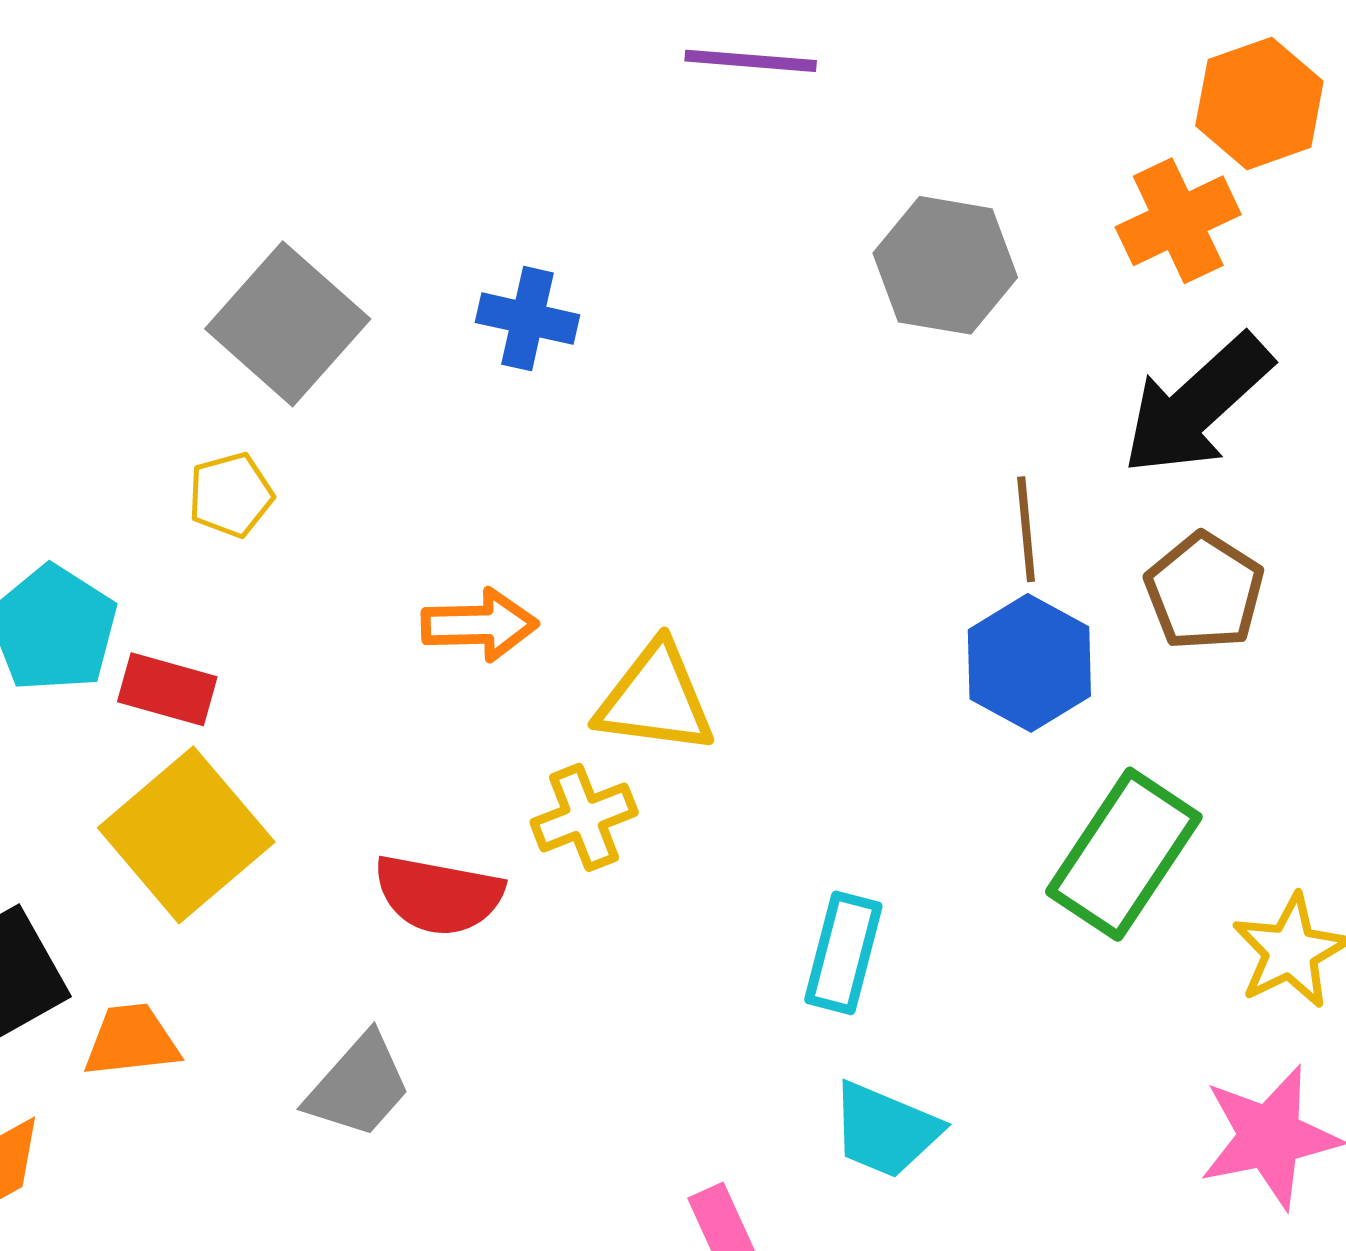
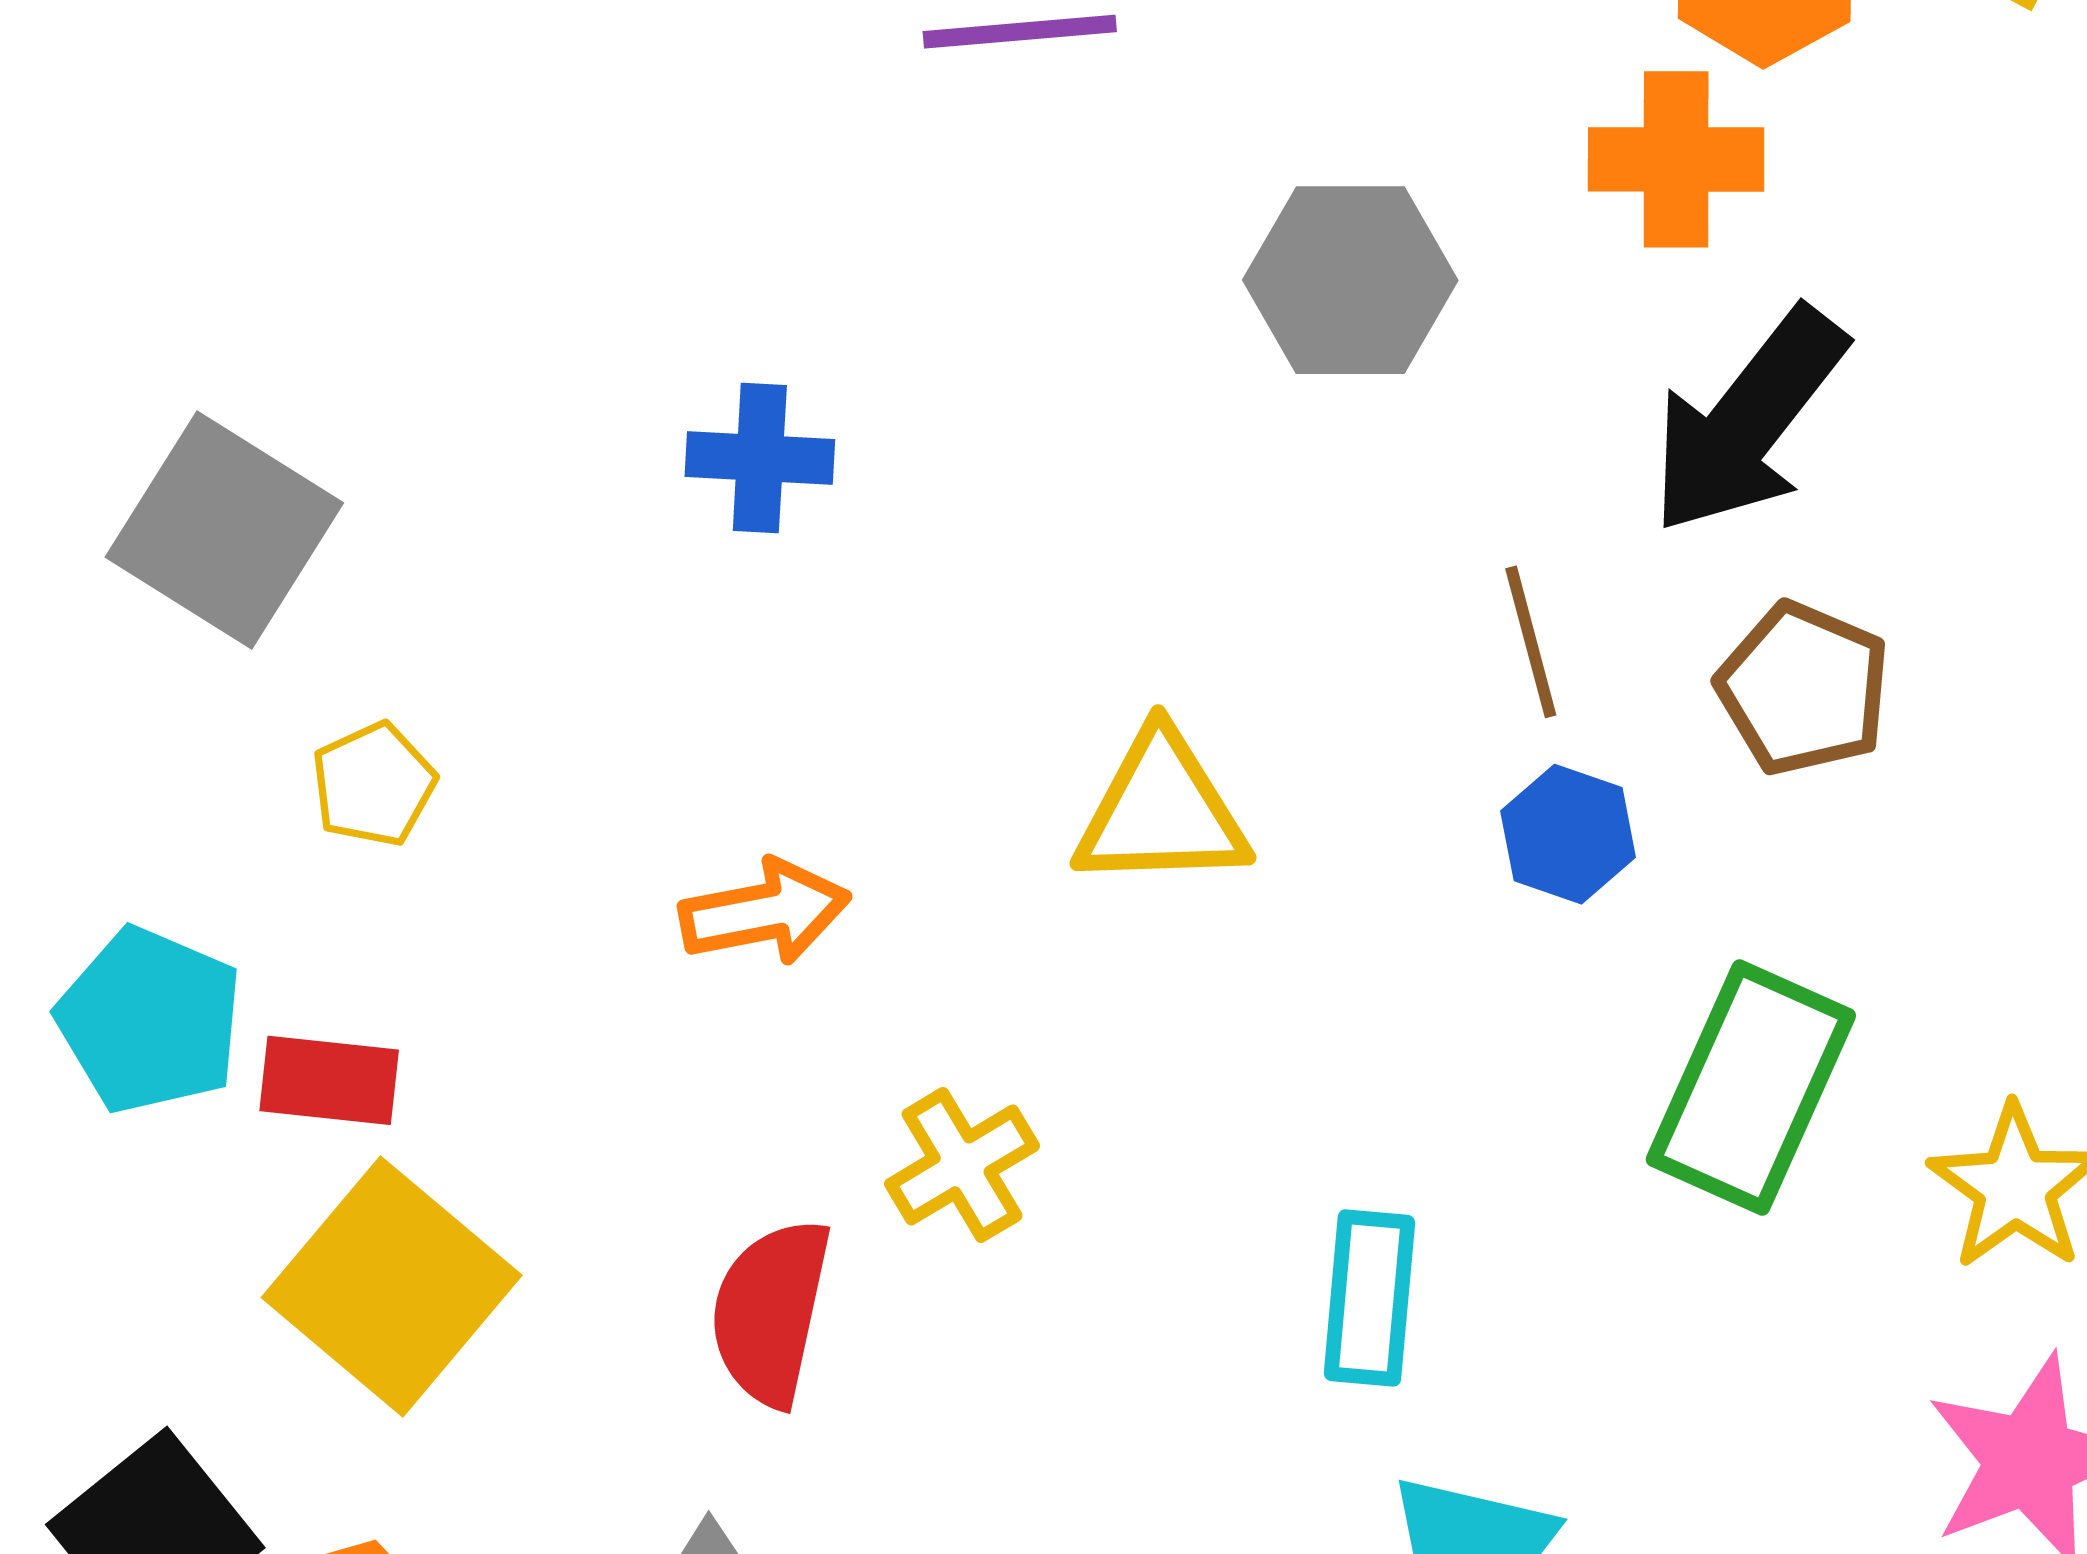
orange cross: (1178, 221) -> (1676, 159), turned 35
gray square: (288, 324) -> (224, 530), moved
blue hexagon: (1029, 663) -> (1568, 834), size x0.7
yellow triangle: (655, 699) -> (1161, 811), moved
red semicircle: (439, 895) -> (771, 1312), turned 101

